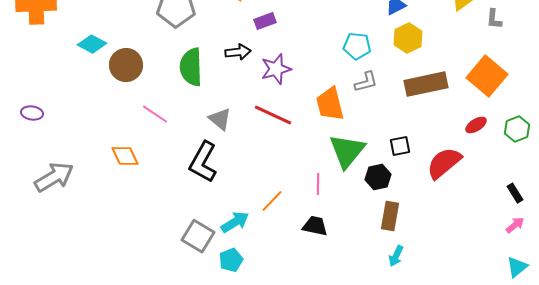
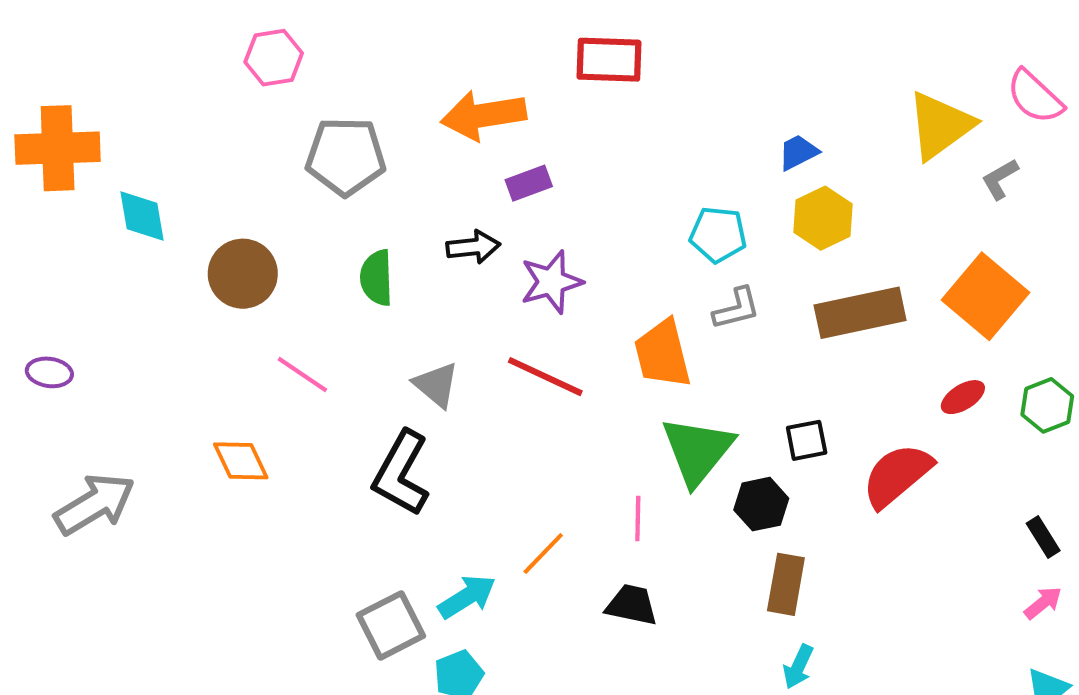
gray L-shape: (494, 19) -> (1000, 179), turned 55
cyan diamond: (92, 44) -> (142, 216), moved, turned 52
green semicircle: (191, 67) -> (377, 278), size x0.7
gray square: (198, 236) -> (391, 625), turned 32

